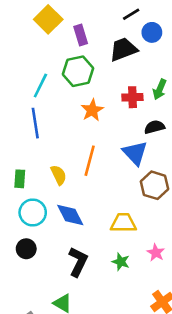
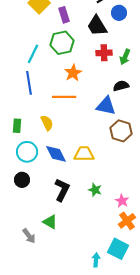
black trapezoid: (123, 49) -> (97, 26), turned -100
red cross: (132, 97) -> (104, 53), moved
blue triangle: (135, 153) -> (106, 106), turned -35
orange line: (90, 161) -> (64, 97), moved, turned 75
yellow trapezoid: (123, 223) -> (84, 154), moved
pink star: (156, 253) -> (122, 201), moved

